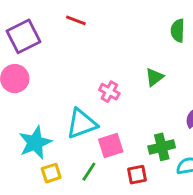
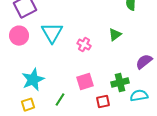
cyan triangle: (82, 124) -> (52, 33), moved, turned -40
green line: (89, 172) -> (60, 100), moved
yellow square: (51, 173) -> (28, 105), moved

